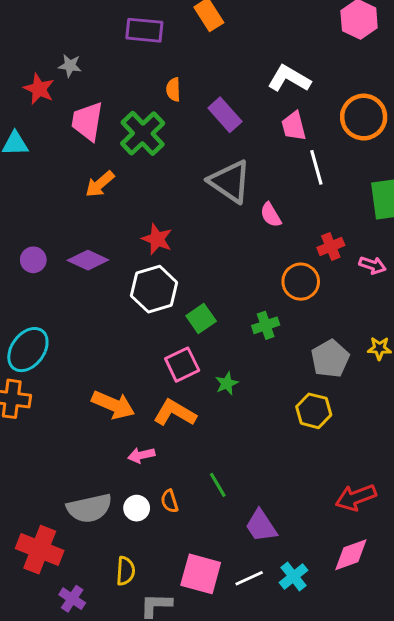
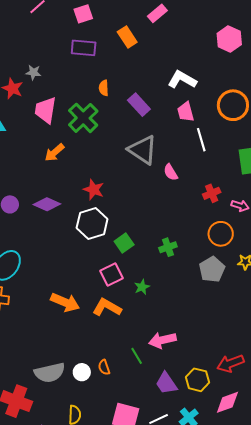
orange circle: (301, 282) -> (221, 234), moved
yellow hexagon: (314, 411) -> (198, 380), moved
pink arrow: (141, 455) -> (162, 340), moved, size x1.5

